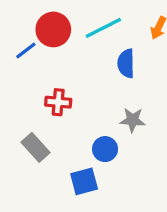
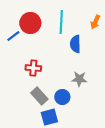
cyan line: (103, 28) -> (61, 22), turned -60
gray rectangle: (36, 147) -> (39, 96), moved

